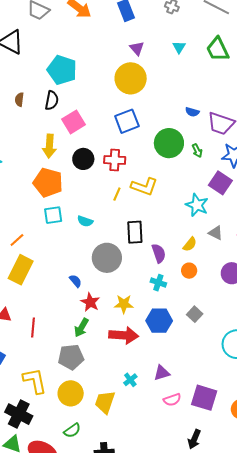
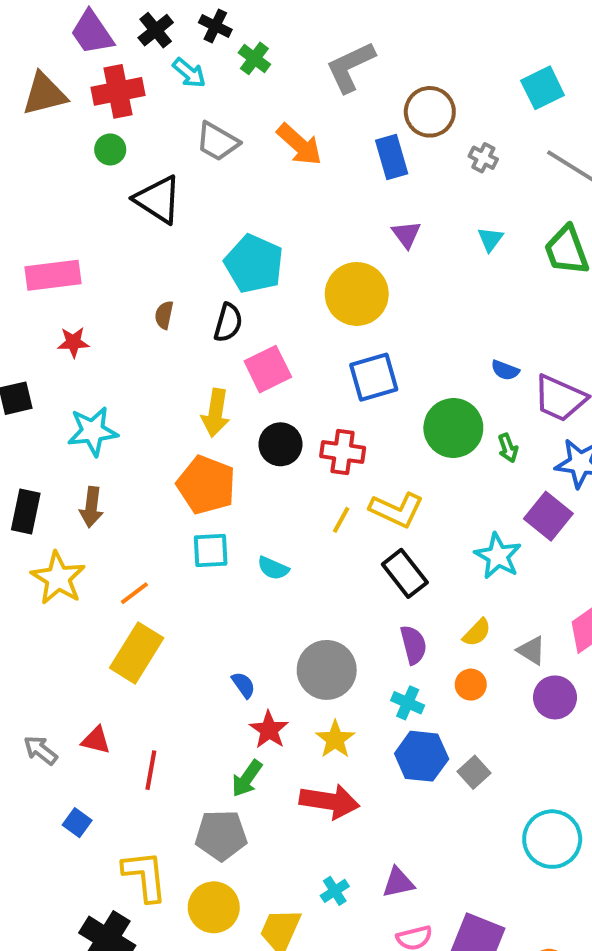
yellow circle: (131, 78) -> (357, 294), moved
black rectangle: (135, 232) -> (405, 573), moved, turned -40
gray triangle: (216, 233) -> (531, 650), moved
gray circle: (107, 258) -> (327, 670), moved
yellow star: (124, 304) -> (335, 739), turned 30
blue hexagon: (159, 321) -> (422, 756), moved

